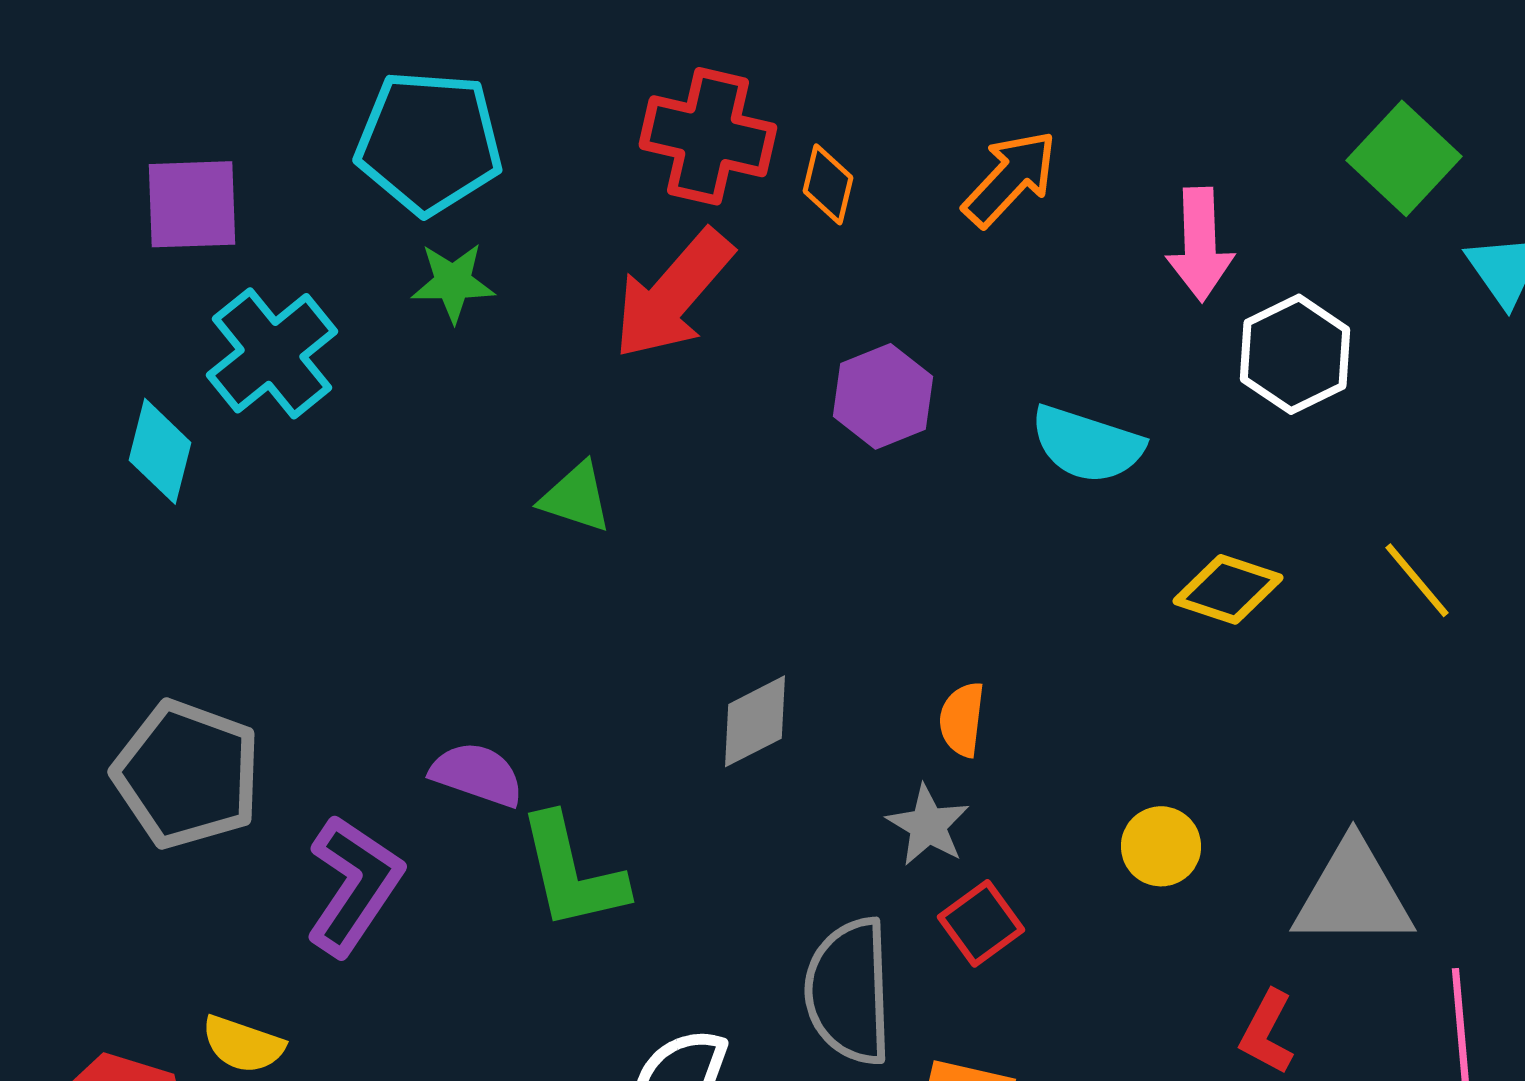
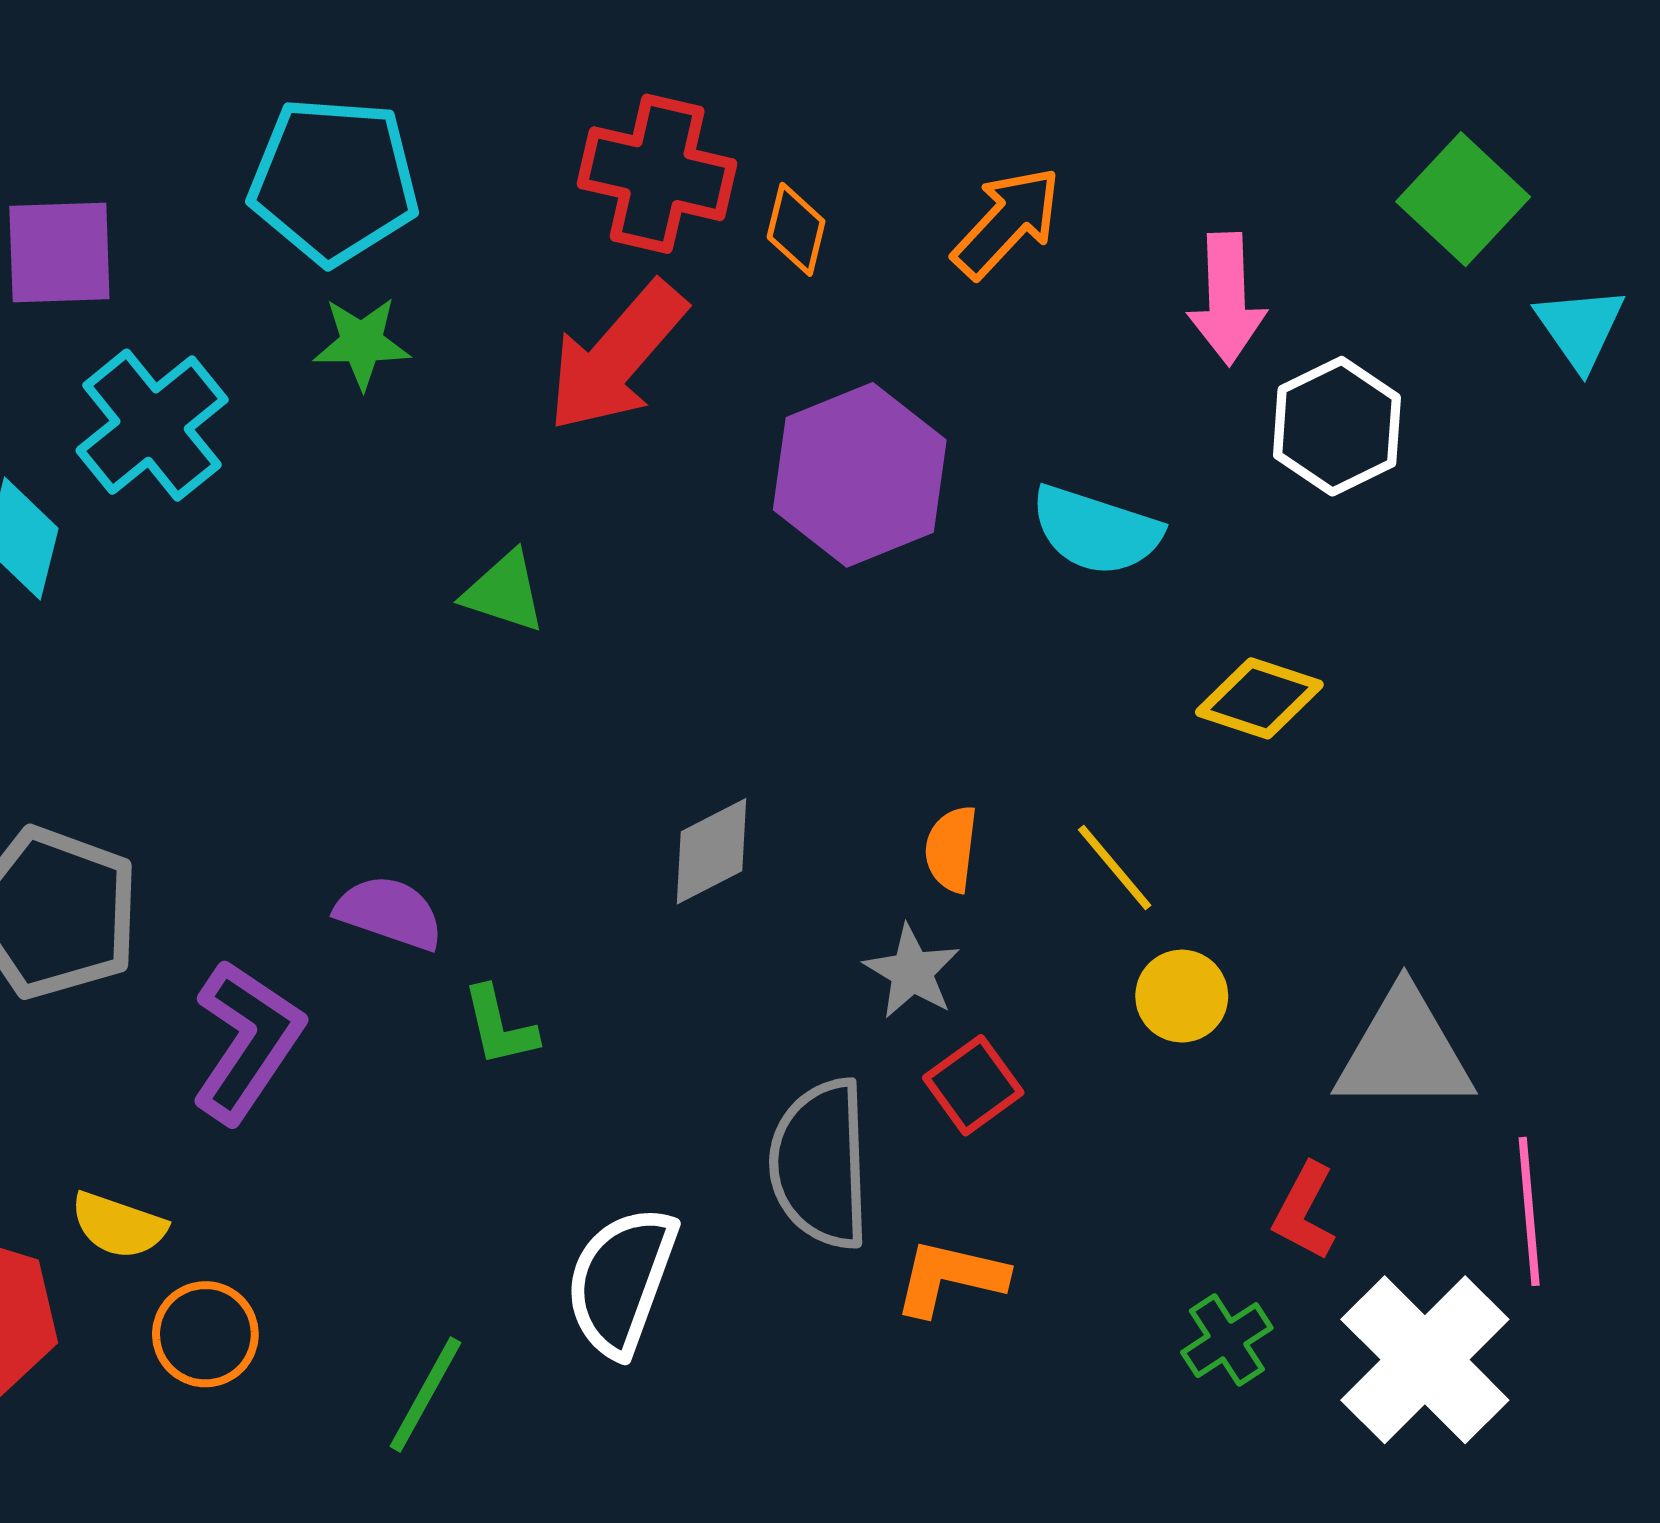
purple hexagon: (883, 396) -> (860, 475), size x1.5
yellow line: (1417, 580) -> (1115, 867), moved
green L-shape: (572, 872) -> (500, 1026), size x0.6

